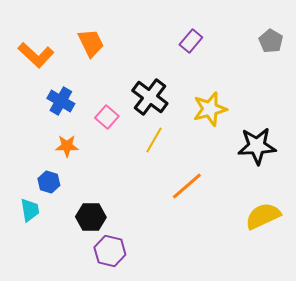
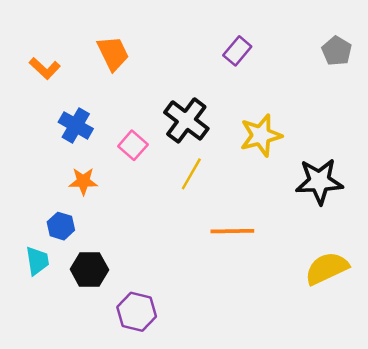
orange L-shape: (36, 55) -> (45, 68), size x0.7
orange line: (187, 186) -> (232, 231), turned 40
black hexagon: (91, 217) -> (89, 270), moved

